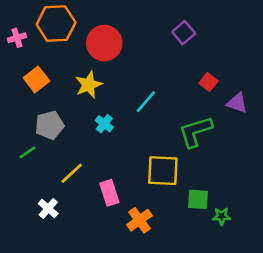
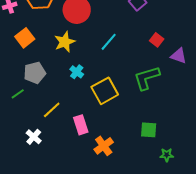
cyan line: (146, 102) -> (109, 42), moved
yellow square: (163, 171) -> (105, 91), moved, turned -32
green star: (221, 216) -> (167, 155), moved

